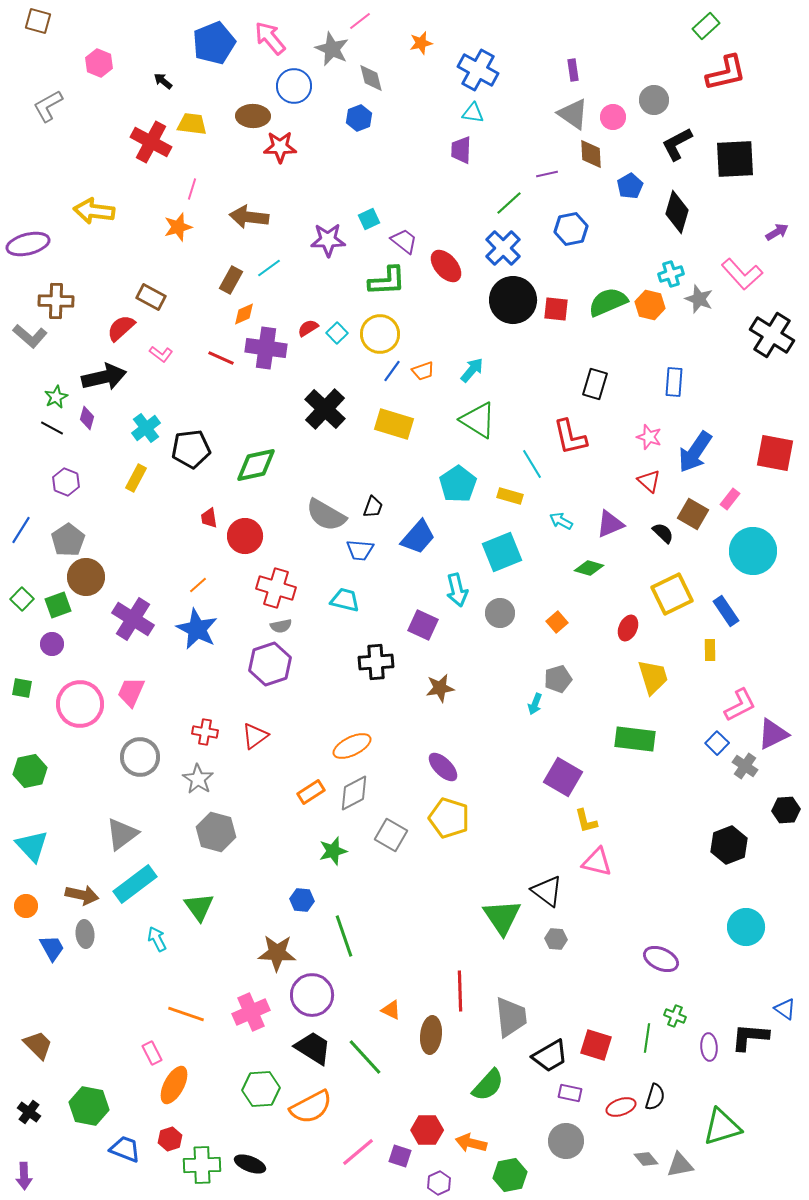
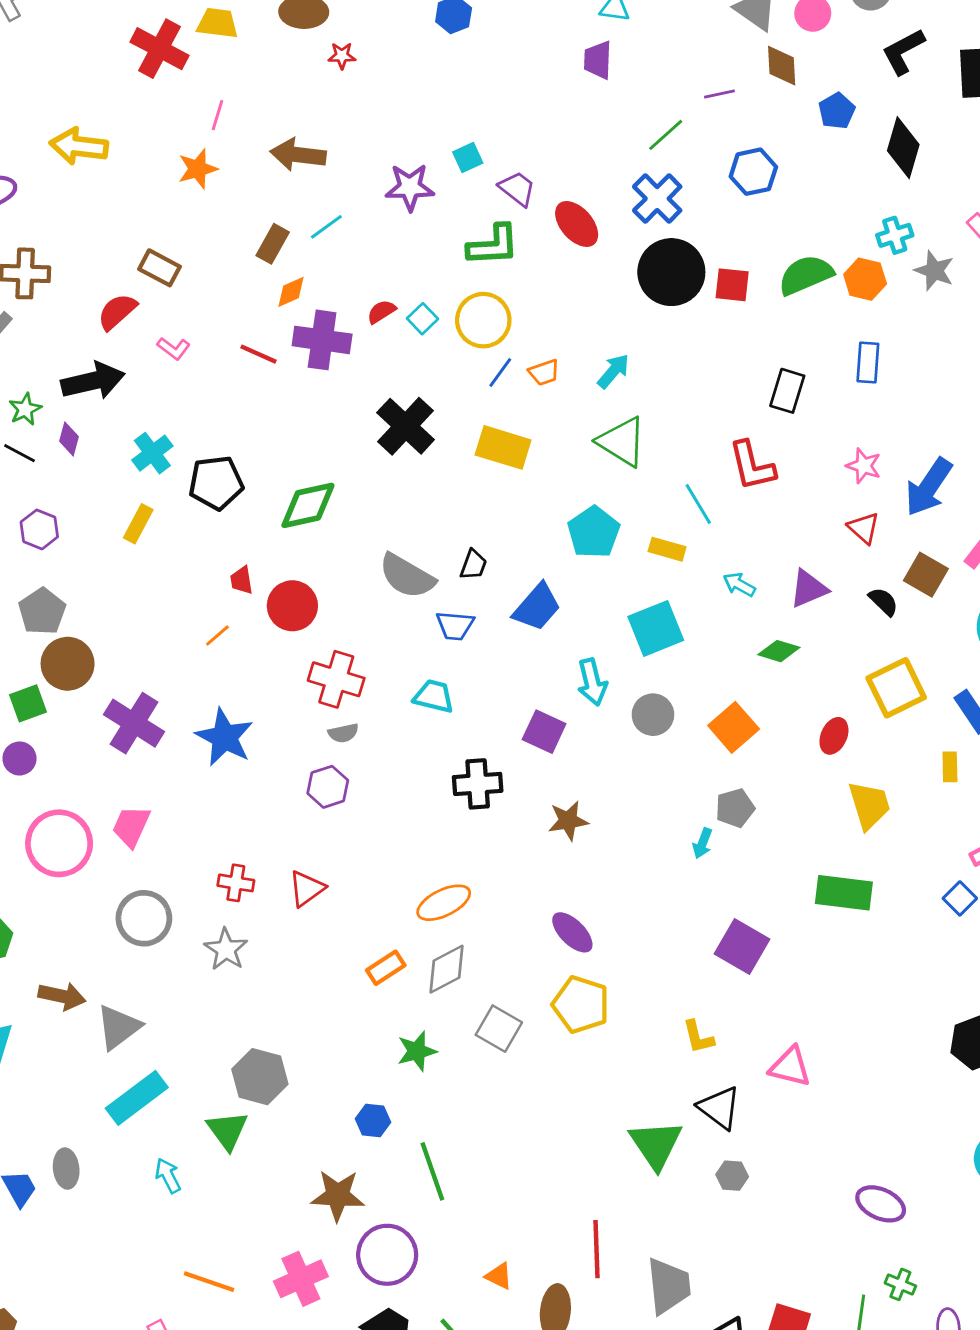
red star: (280, 147) -> (342, 56), size x0.6
blue rectangle: (674, 382) -> (868, 363), moved
orange line: (198, 585) -> (217, 635), moved
orange square: (557, 622) -> (734, 727), size x1.6
purple hexagon: (270, 664) -> (328, 787), size x0.7
yellow L-shape: (586, 821) -> (698, 1037), moved
gray hexagon: (216, 832) -> (260, 1077), moved
brown arrow: (82, 895) -> (62, 996), moved

